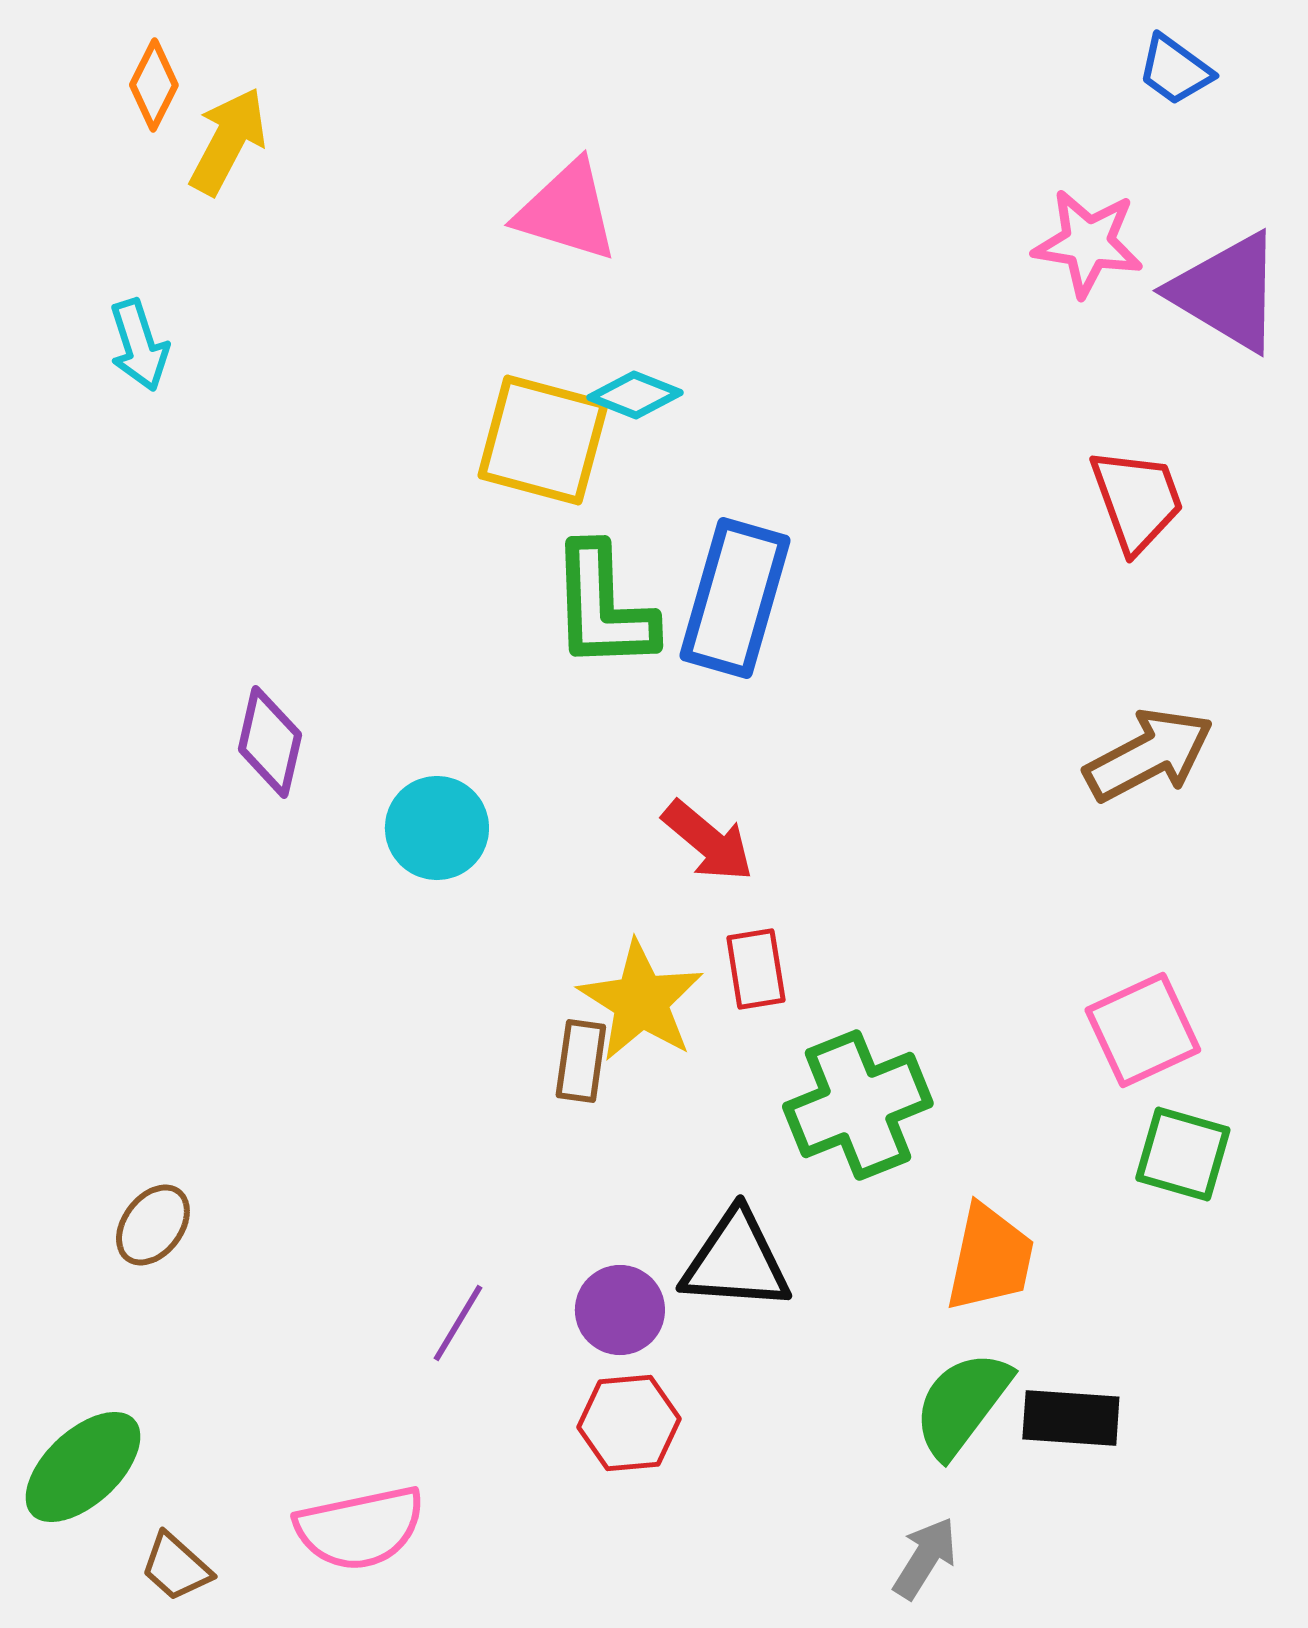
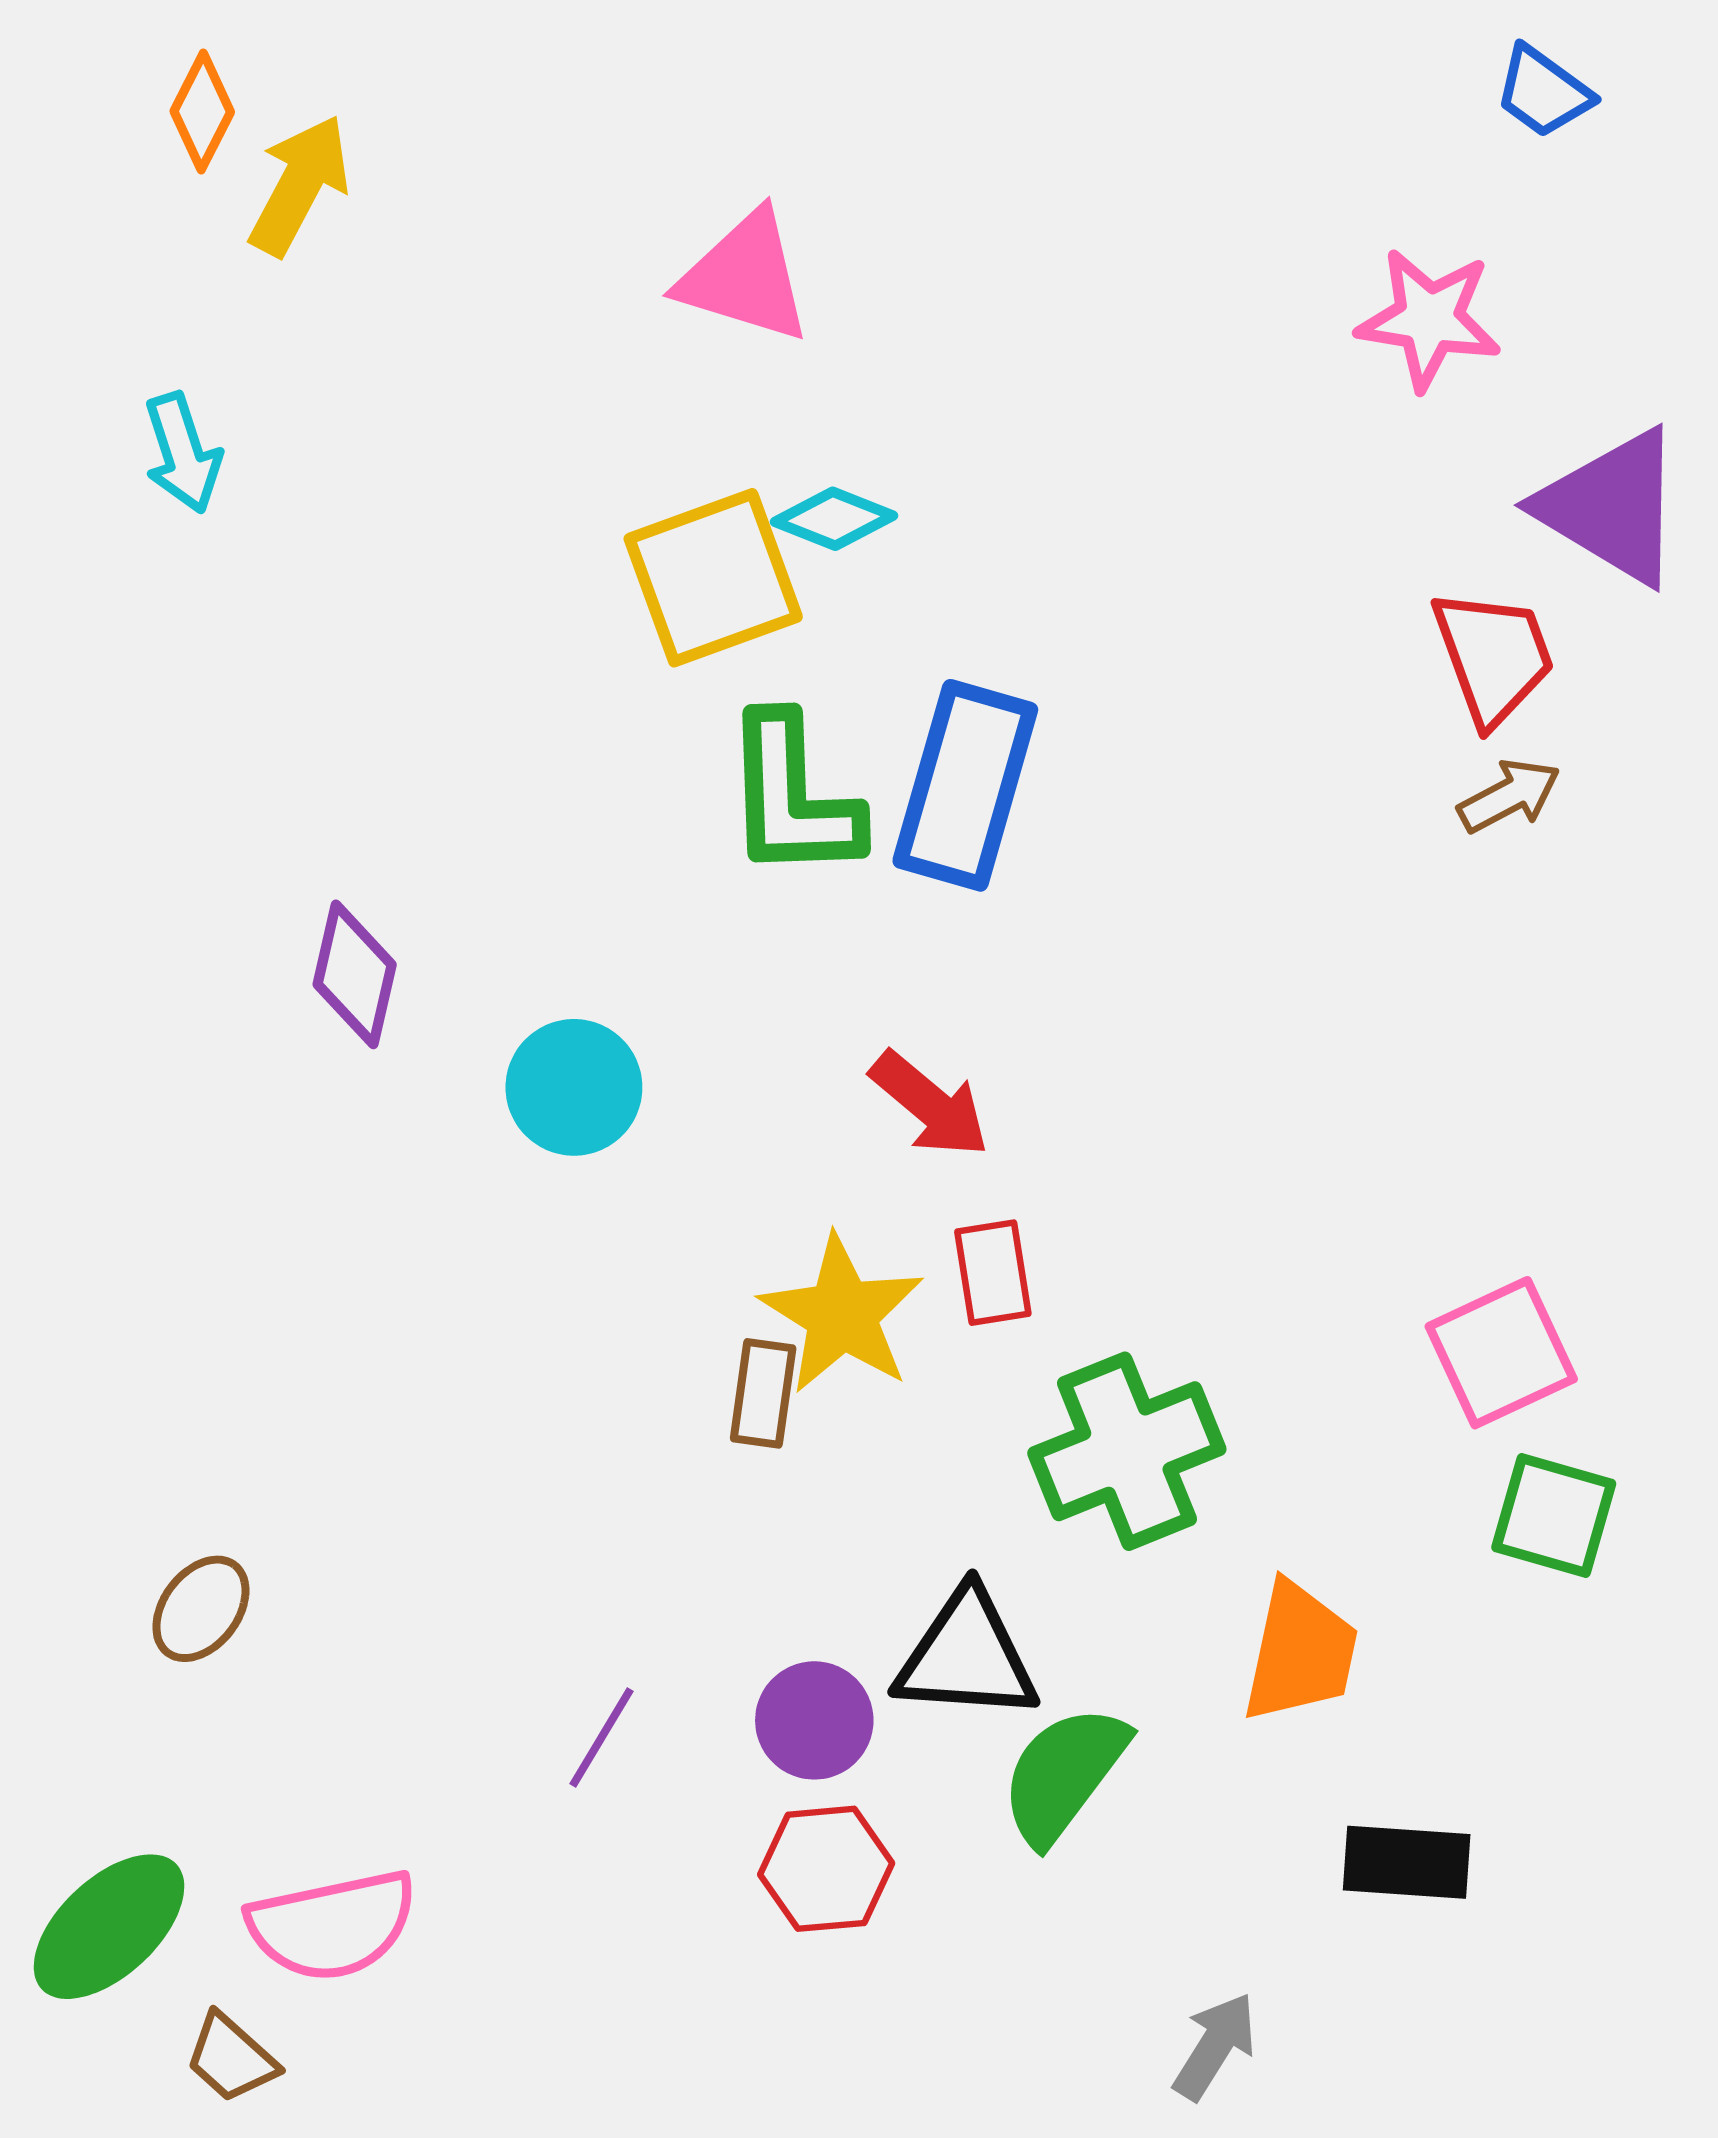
purple triangle: (1227, 292) -> (1612, 507), moved
yellow square: (543, 440) -> (713, 578), turned -35
brown arrow: (1149, 755) -> (1509, 796), moved, size x0.6
green semicircle: (962, 1404) -> (1064, 1774), moved
pink semicircle: (360, 1528) -> (332, 1925), moved

